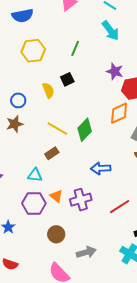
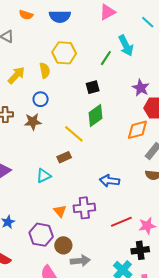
cyan arrow: (111, 31) -> (126, 46), moved
yellow semicircle: (48, 90) -> (45, 70), moved
green diamond: (85, 130) -> (95, 115), moved
cyan triangle: (35, 175) -> (44, 176), turned -42
orange triangle: (56, 196) -> (60, 211), moved
purple hexagon: (34, 203) -> (41, 235), moved
brown circle: (56, 234) -> (63, 245), moved

